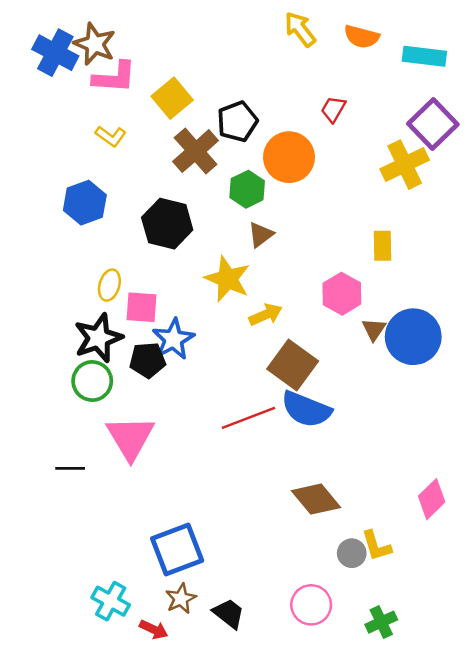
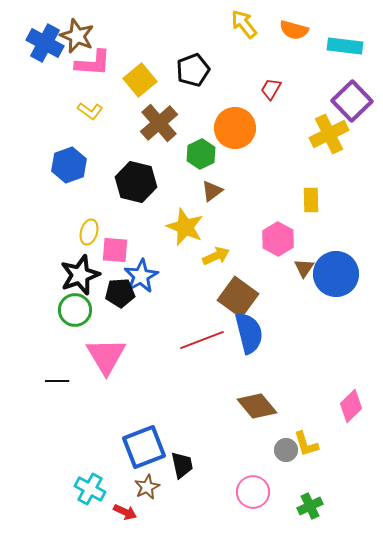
black pentagon: (237, 121) -> (193, 70), moved
blue semicircle: (306, 409) -> (249, 333), turned -126
black trapezoid: (229, 613) -> (182, 465), moved, turned 40

